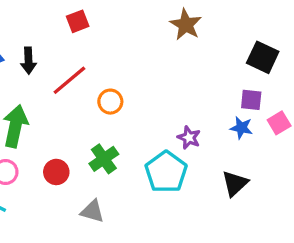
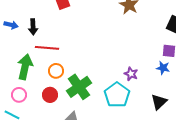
red line: (69, 80) -> (47, 48), moved, turned 45
orange circle: (110, 102) -> (56, 71), moved
green cross: (104, 159) -> (79, 87), size x1.4

